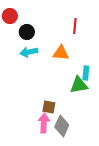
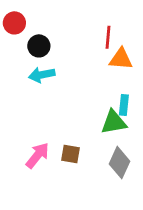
orange triangle: (61, 53) -> (121, 59), moved
pink arrow: (44, 123) -> (37, 155), moved, turned 36
gray diamond: (62, 126) -> (119, 163), moved

